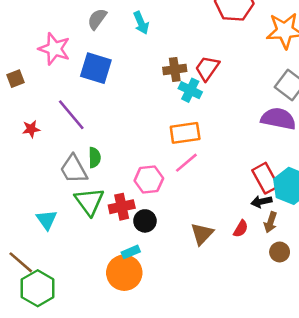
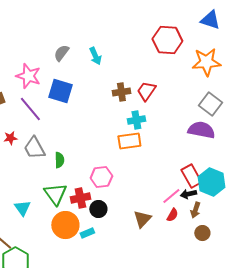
cyan cross: (190, 90) -> (136, 120), moved, turned -36
purple line: (71, 115) -> (30, 109), moved
pink line: (186, 163) -> (171, 196), moved
gray trapezoid: (74, 169) -> (34, 148), moved
orange circle: (124, 273) -> (65, 225), moved

